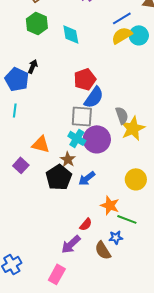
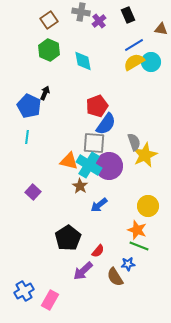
cyan cross: (77, 138) -> (89, 165), size x1.4
orange triangle: (41, 144) -> (69, 161), moved
black pentagon: (59, 177) -> (68, 238), moved
orange star: (110, 205) -> (137, 230), moved
pink rectangle: (57, 274) -> (50, 300), moved

